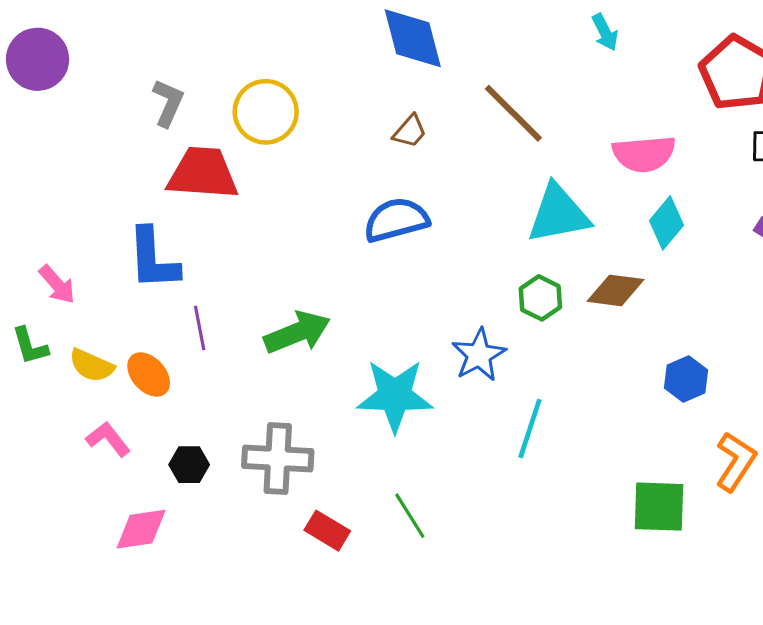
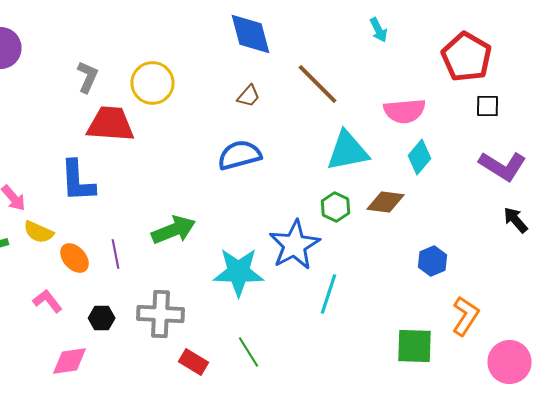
purple line: (200, 328) -> (116, 254), moved
blue star: (479, 355) -> (294, 245), size x1.4
yellow semicircle: (92, 365) -> (38, 232), moved

